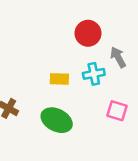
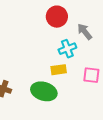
yellow rectangle: (59, 79) -> (59, 70), moved

